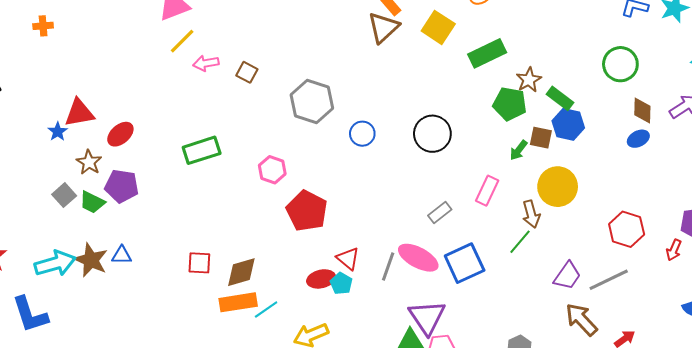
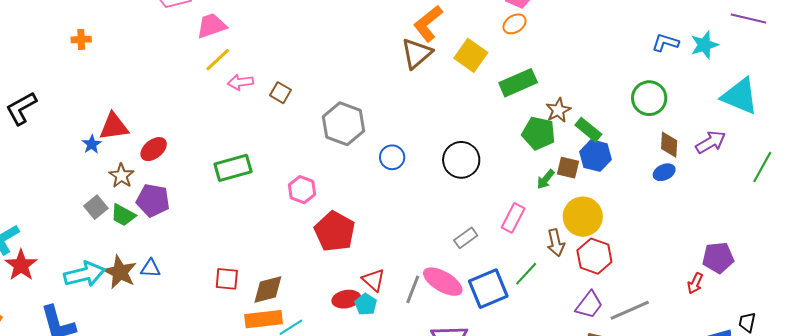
red hexagon: (627, 229) -> (594, 256), moved
green line: (520, 242) -> (526, 274), moved

